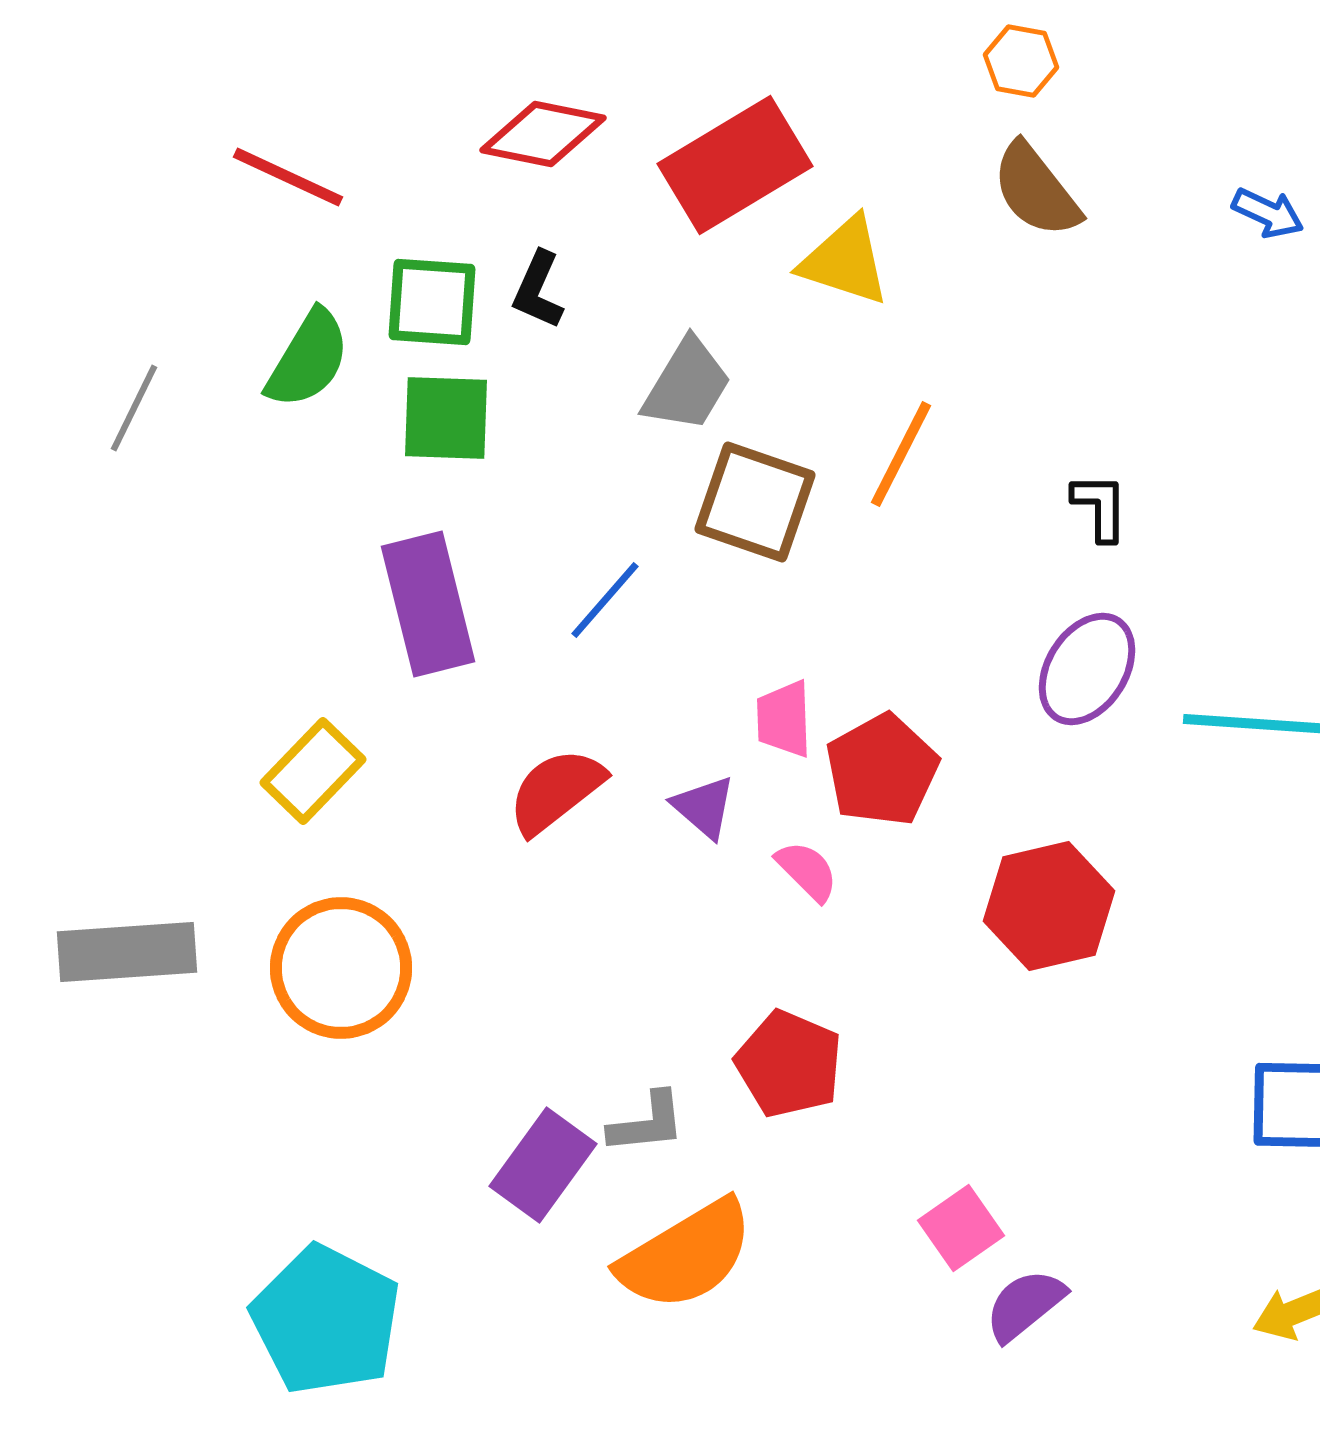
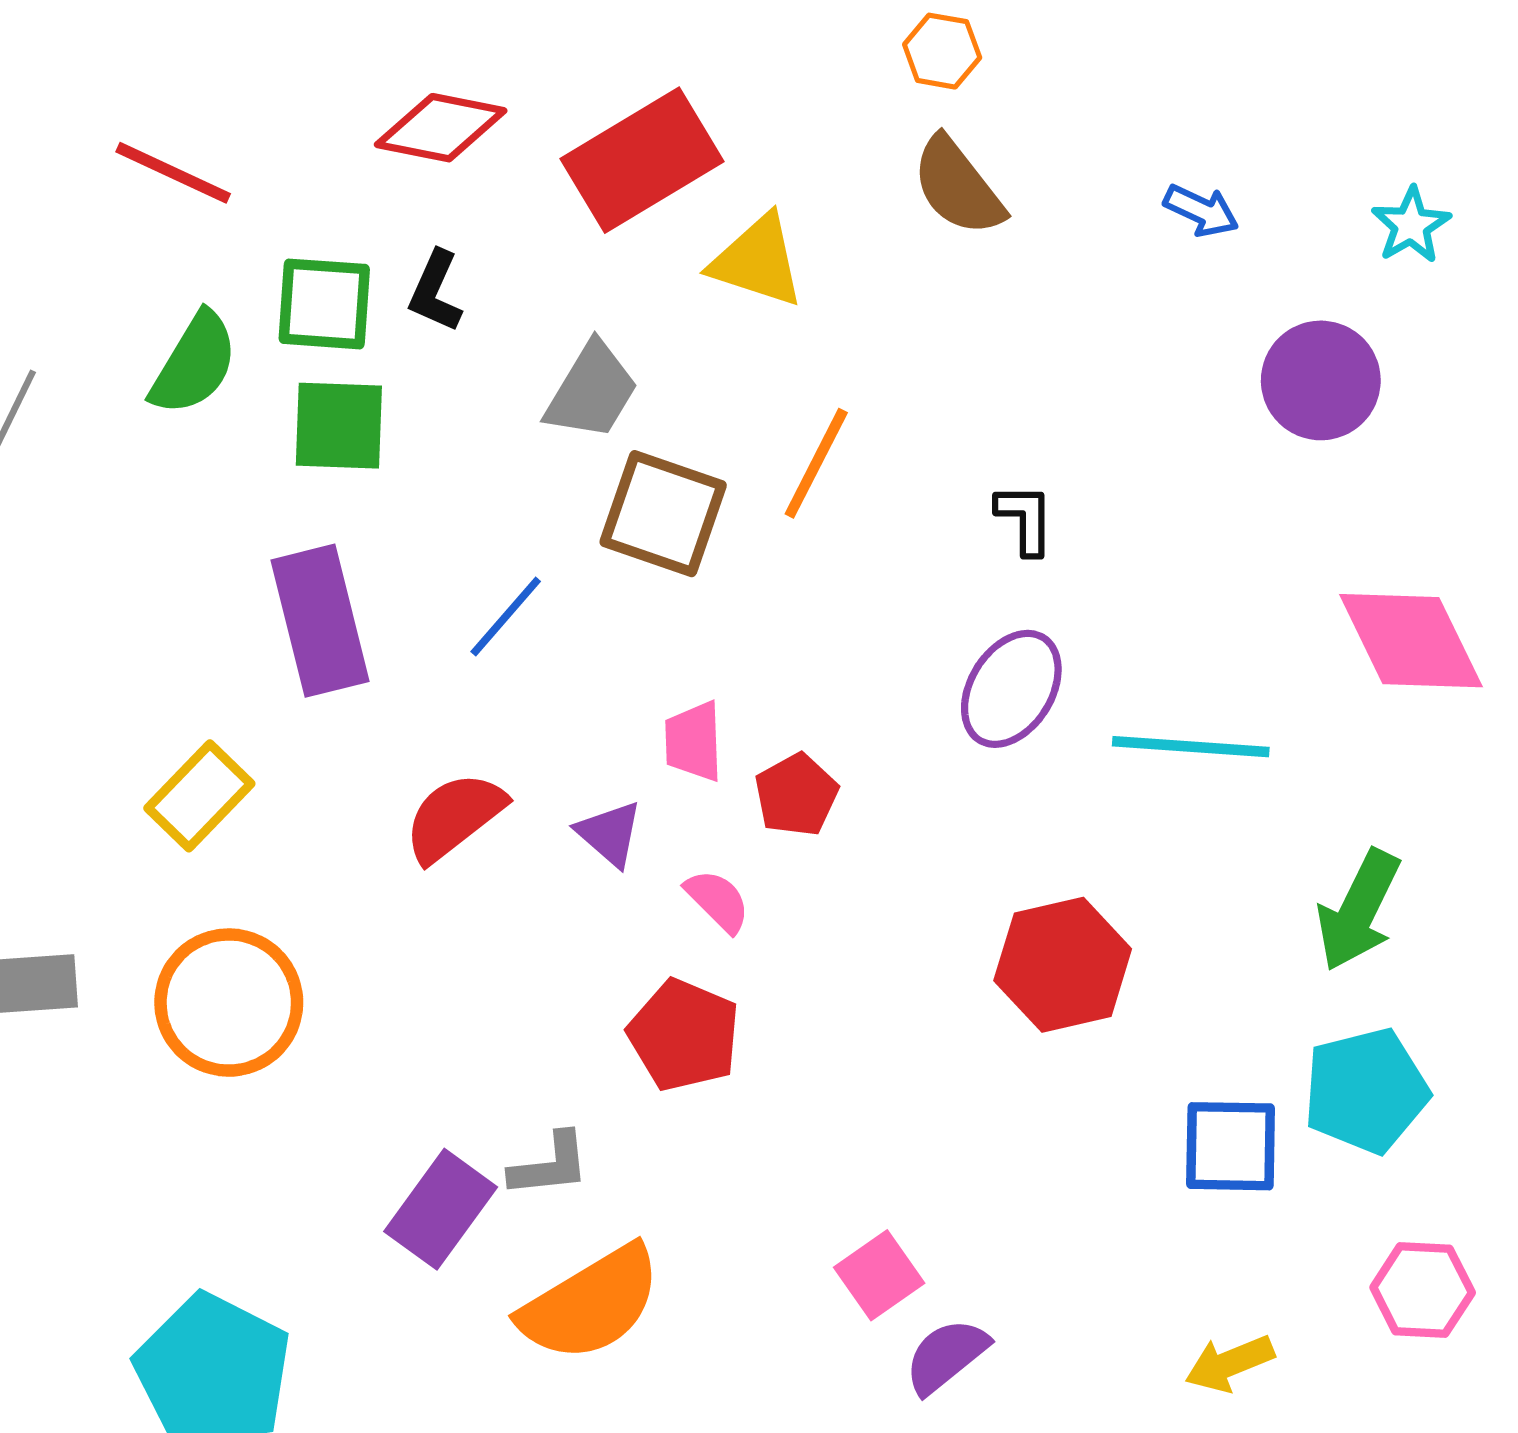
red pentagon: (882, 770) -> (796, 795), size x0.7
red hexagon: (1049, 906) -> (1063, 965), moved
red pentagon: (789, 1064) -> (684, 1035), moved

